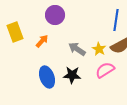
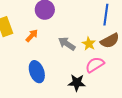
black star: (72, 75) -> (77, 83), moved

